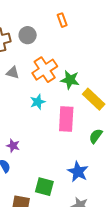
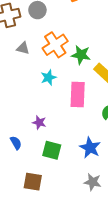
purple star: (13, 146) -> (39, 123), moved
green square: (44, 187) -> (52, 150), moved

